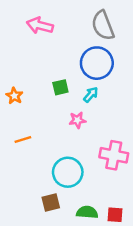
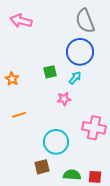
pink arrow: (40, 25) -> (21, 21), moved

